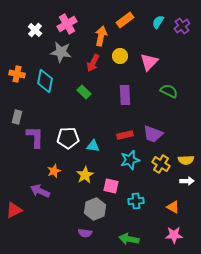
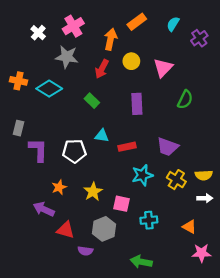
purple cross: (182, 26) -> (199, 38), moved
cyan diamond: (45, 81) -> (49, 89), turned -70
green semicircle: (169, 91) -> (185, 100), turned 90
red rectangle: (125, 135) -> (127, 147), moved
cyan triangle: (93, 146) -> (102, 136), moved
red triangle: (14, 210) -> (66, 230), moved, turned 42
purple semicircle: (85, 233) -> (85, 251), moved
pink star: (174, 235) -> (202, 253), moved

